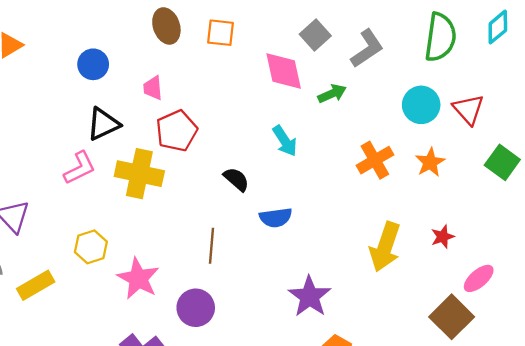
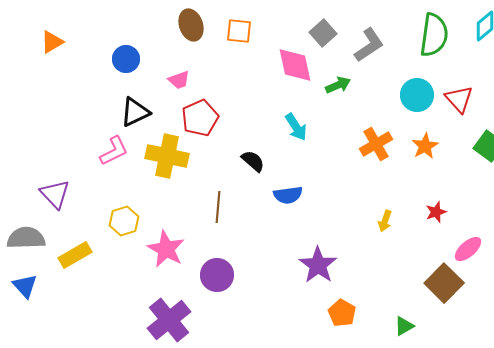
pink trapezoid: (153, 88) -> (179, 80), turned -105
brown line: (211, 246) -> (218, 207), moved
yellow arrow: (385, 247) -> (385, 221), size x0.5

